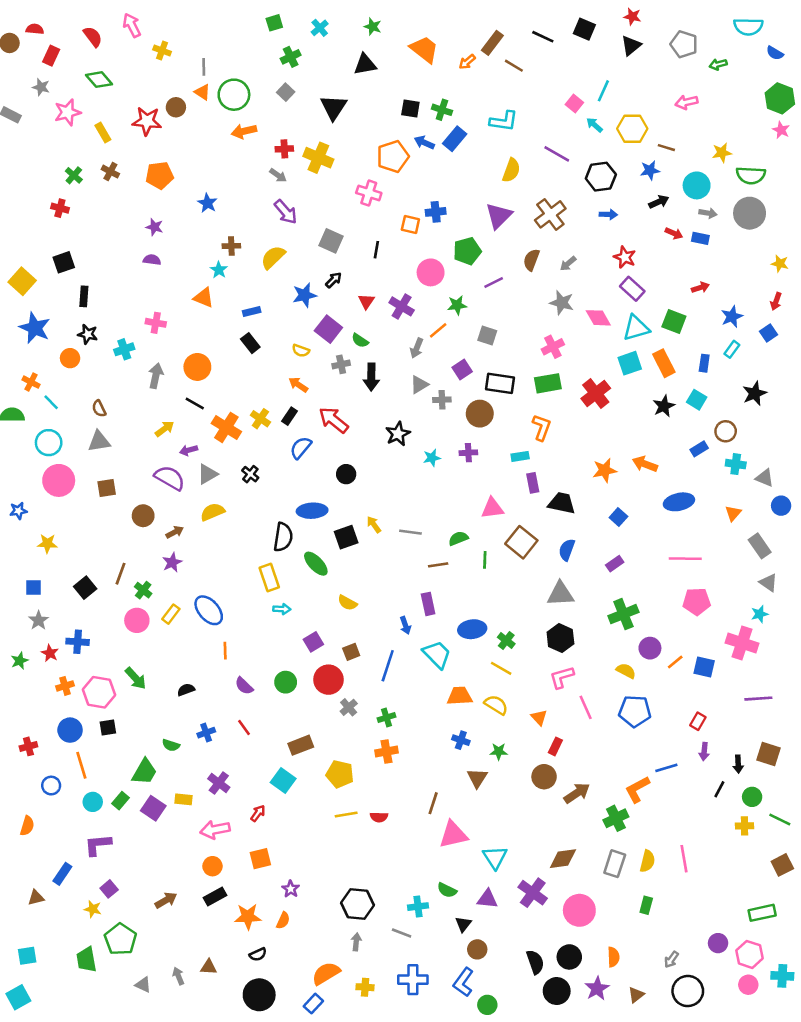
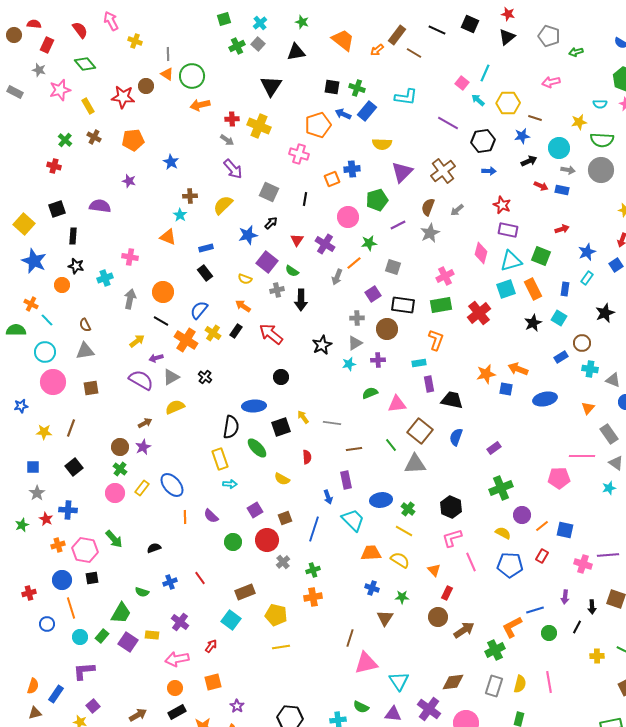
cyan semicircle: (748, 27) -> (600, 104), moved, size x0.6
gray square: (286, 92) -> (258, 44), moved
yellow semicircle: (511, 170) -> (382, 144), moved, turned 72
orange square: (410, 225) -> (332, 179), turned -35
purple semicircle: (152, 260) -> (100, 206), moved, size x1.5
purple rectangle: (632, 289) -> (508, 230), turned -30
gray star: (562, 303) -> (430, 233), moved, turned 30
pink diamond: (598, 318) -> (481, 253), turned 45
gray triangle: (419, 385) -> (355, 343), moved
blue semicircle: (301, 448) -> (199, 310), moved
brown circle: (143, 516) -> (120, 447), moved
blue square: (618, 517) -> (506, 389), moved, turned -32
green semicircle: (458, 538) -> (370, 393), moved
pink line: (685, 559) -> (582, 456), moved
green line: (485, 560) -> (391, 445), turned -40
brown line: (120, 574) -> (71, 428), moved
gray triangle: (560, 594) -> (415, 464), moved
pink cross: (742, 643) -> (583, 564), moved, size x0.7
purple semicircle: (244, 686) -> (211, 516), moved
red rectangle: (698, 721) -> (542, 556), moved
green circle: (752, 797) -> (549, 633), moved
red semicircle: (379, 817) -> (307, 457), moved, turned -96
orange semicircle: (27, 826) -> (33, 686), moved

